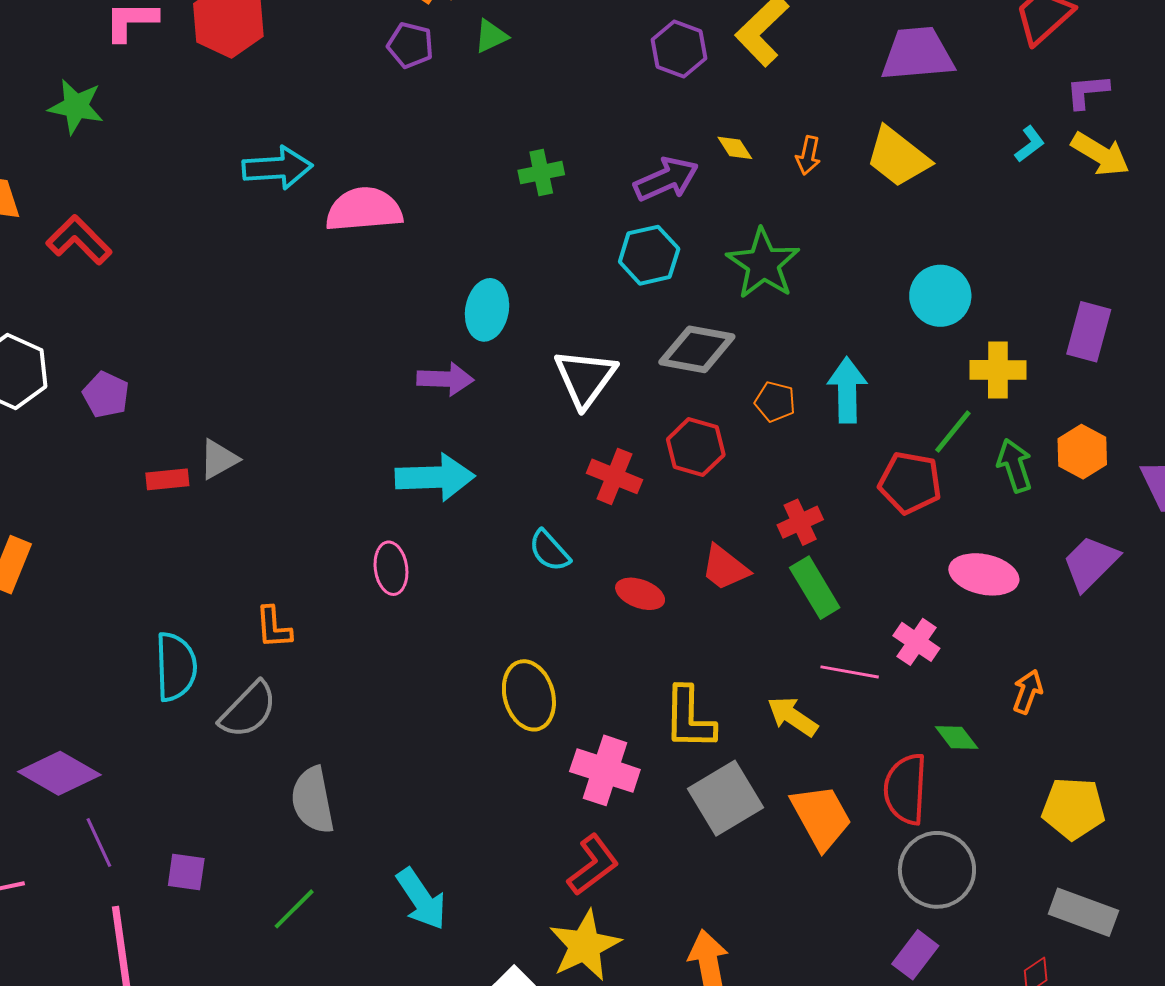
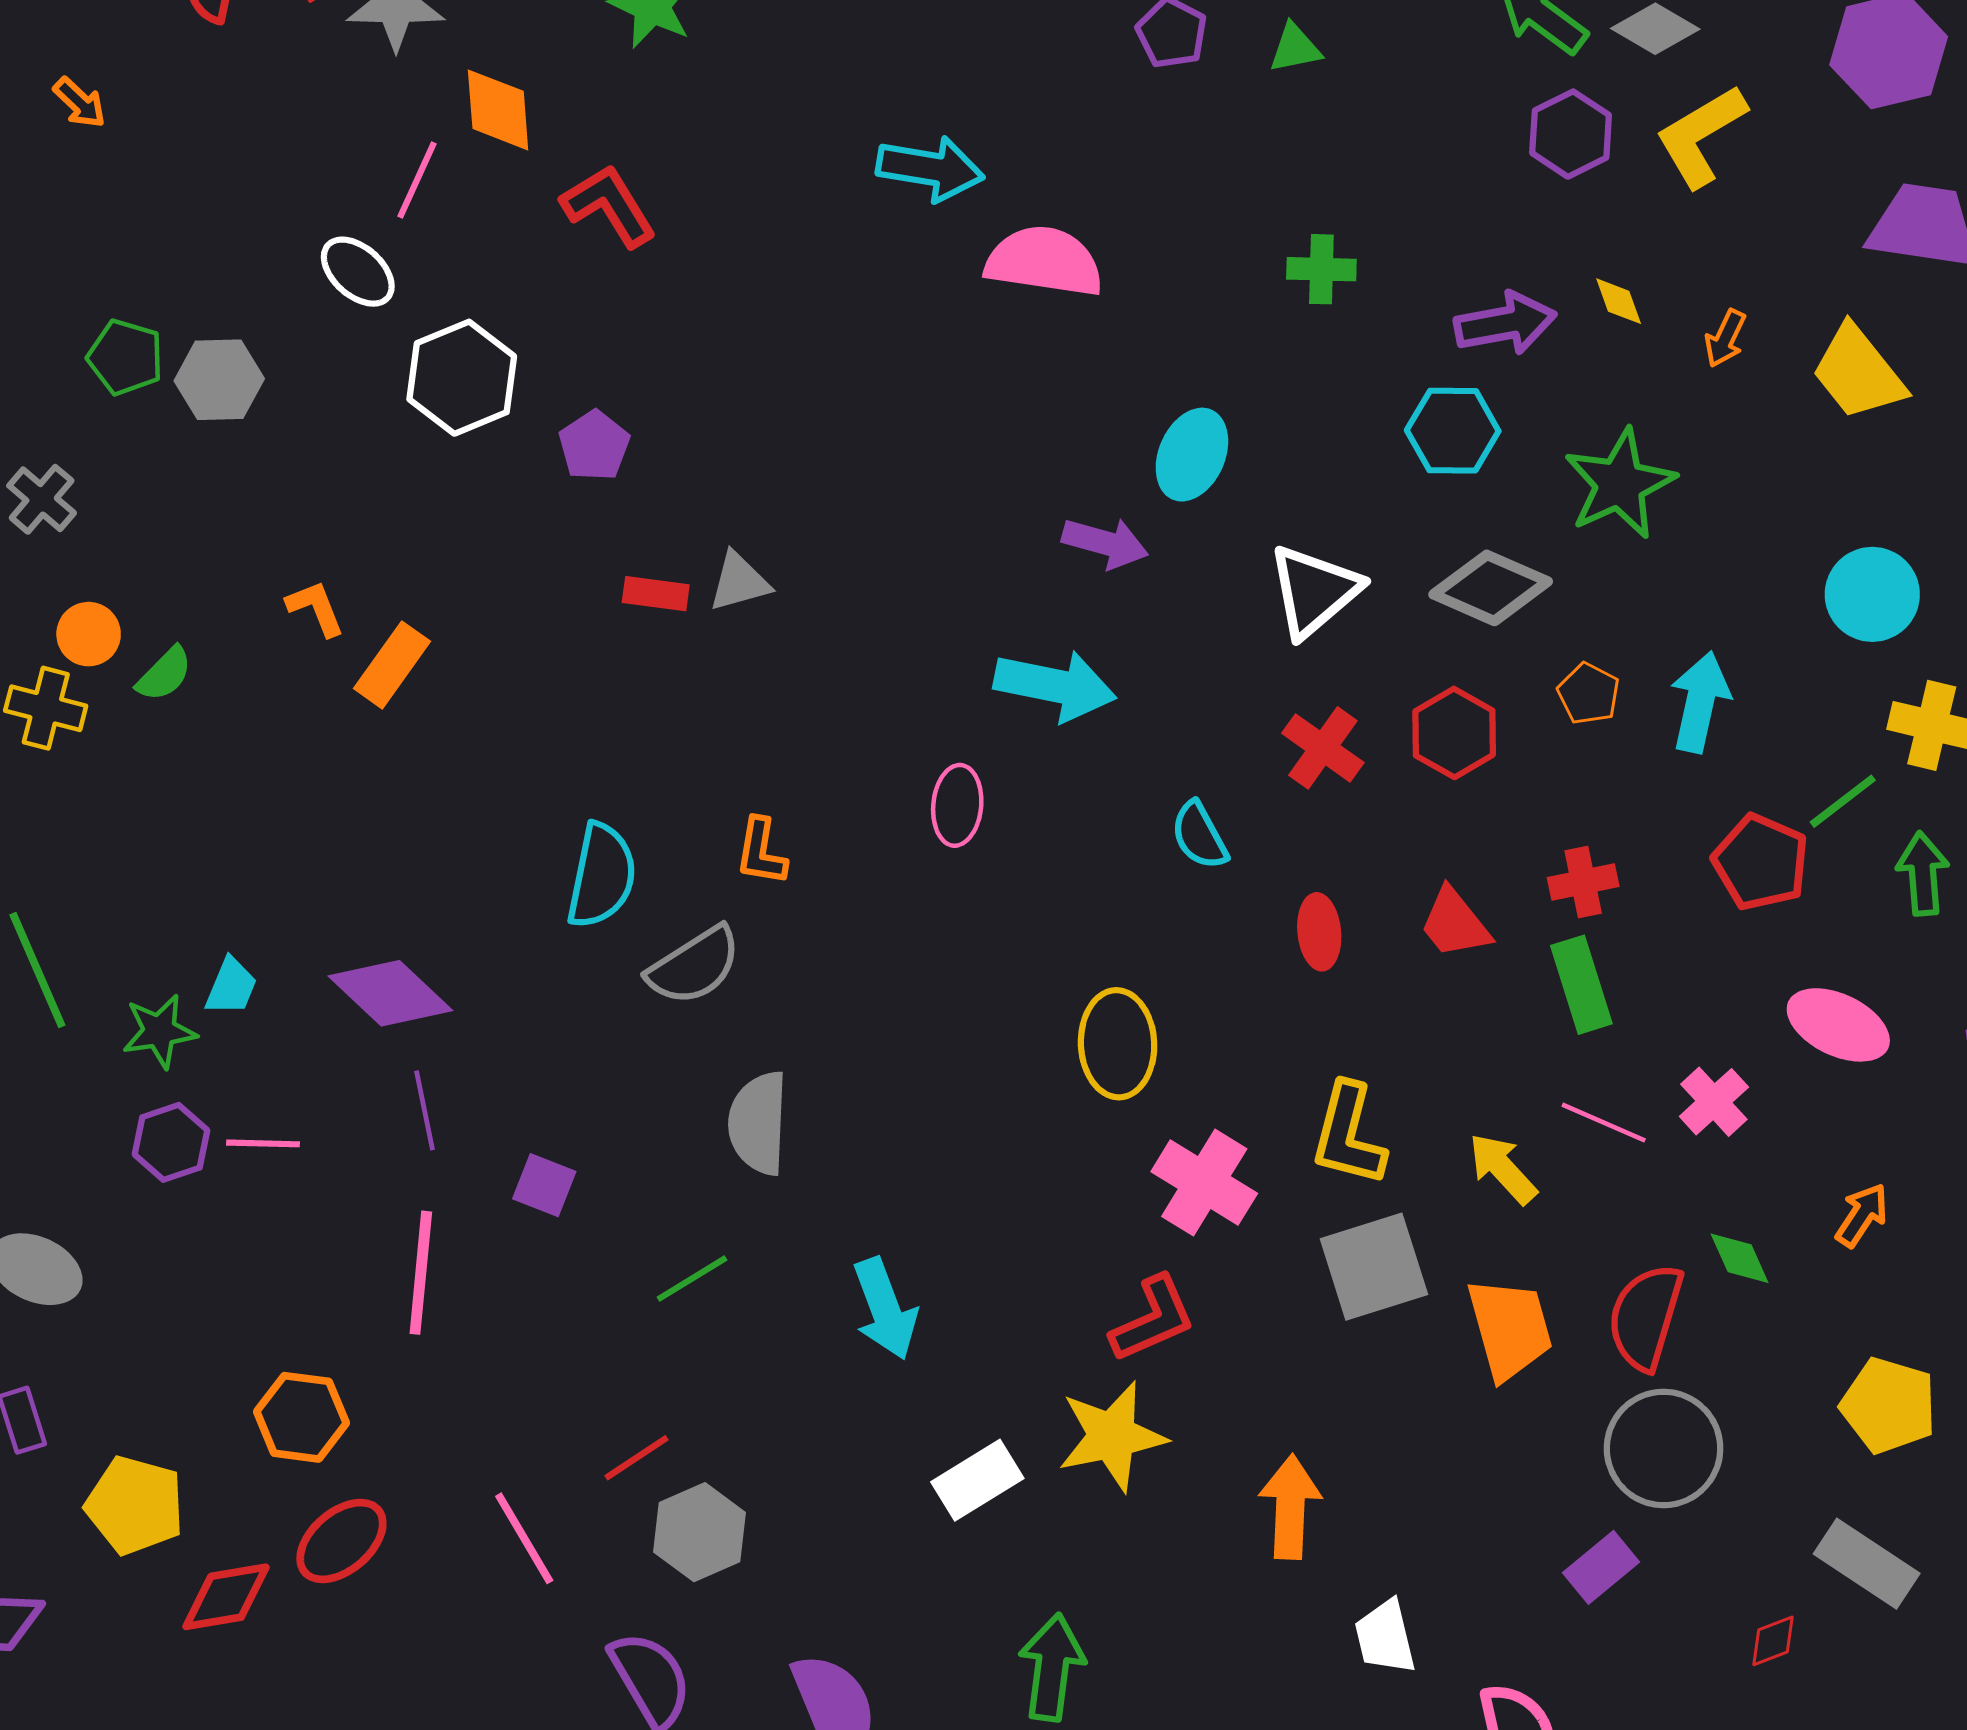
red ellipse: (640, 594) -> (1319, 932), turned 51

